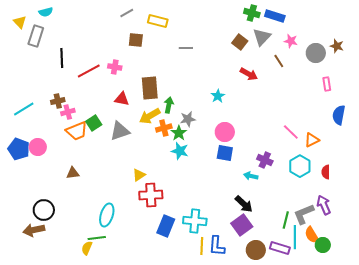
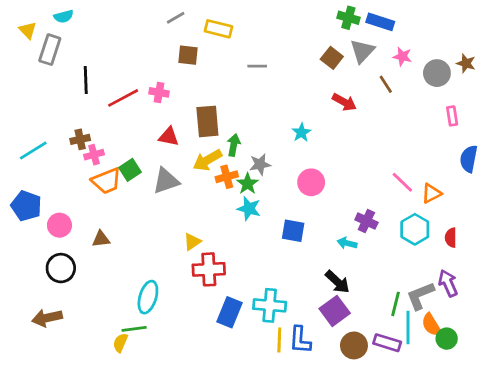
pink circle: (38, 147) -> (59, 225), moved
blue square: (225, 153) -> (293, 231), moved
black circle: (44, 210) -> (61, 268), moved

